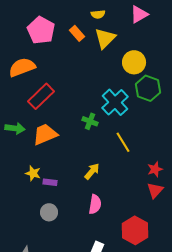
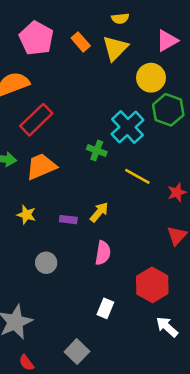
yellow semicircle: (98, 14) -> (120, 19), moved
pink triangle: (139, 14) -> (167, 41), moved
yellow line: (123, 142) -> (137, 176), turned -30
red star: (155, 169) -> (177, 192), moved
purple rectangle: (50, 182) -> (68, 220), moved

